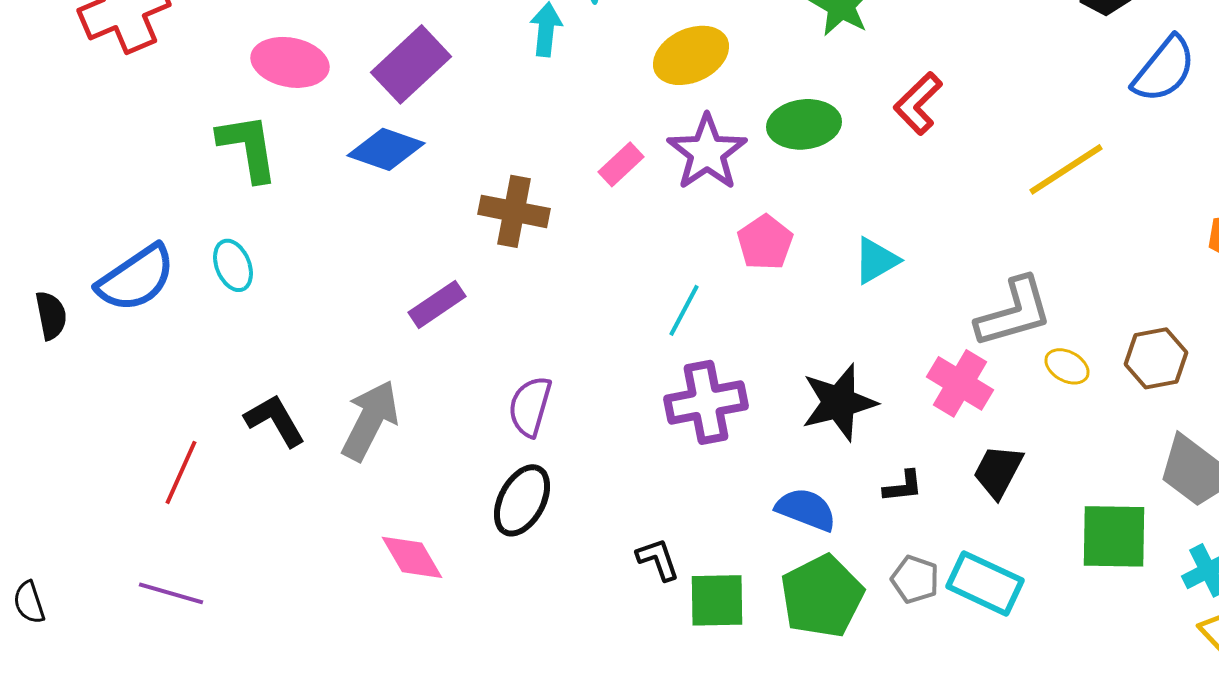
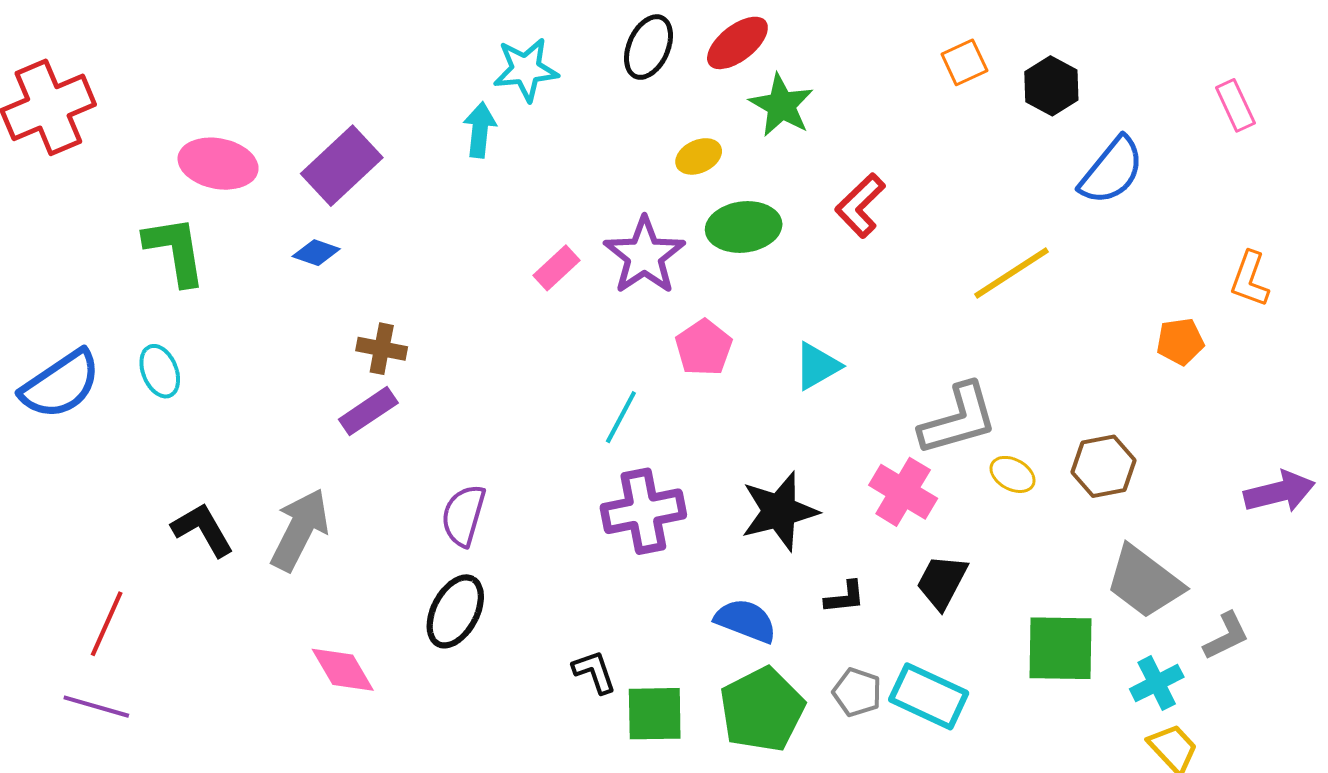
yellow ellipse: (691, 55) -> (699, 156), moved, size x0.6
blue diamond: (386, 149) -> (316, 253), size x0.6
brown cross: (514, 211) -> (382, 349), moved, size x0.7
red line: (181, 472) -> (107, 624), moved

